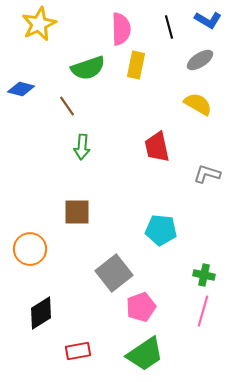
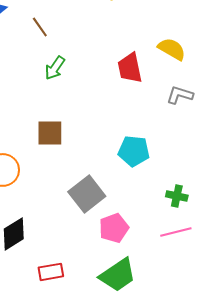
yellow semicircle: (198, 104) -> (172, 49), moved
green arrow: (82, 147) -> (55, 68), turned 30
pink line: (203, 311) -> (176, 232), turned 60

